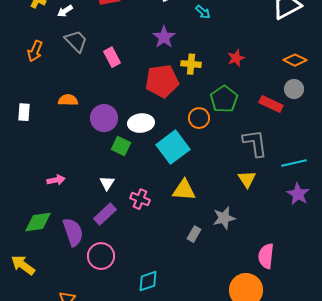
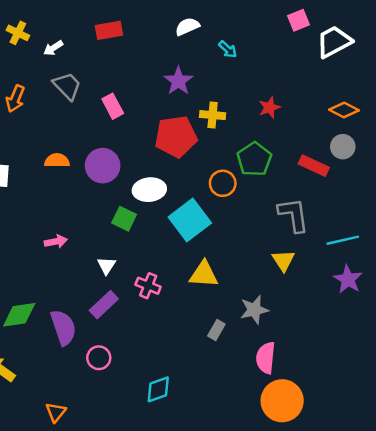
purple circle: (104, 118) -> (103, 166), moved
pink arrow: (56, 180) -> (56, 241), moved
pink circle: (101, 256) -> (99, 358), size x0.7
pink semicircle: (266, 256) -> (266, 358), moved

